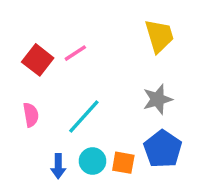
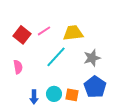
yellow trapezoid: (159, 36) -> (73, 33), moved, turned -80
cyan line: (84, 116) -> (56, 57), moved

